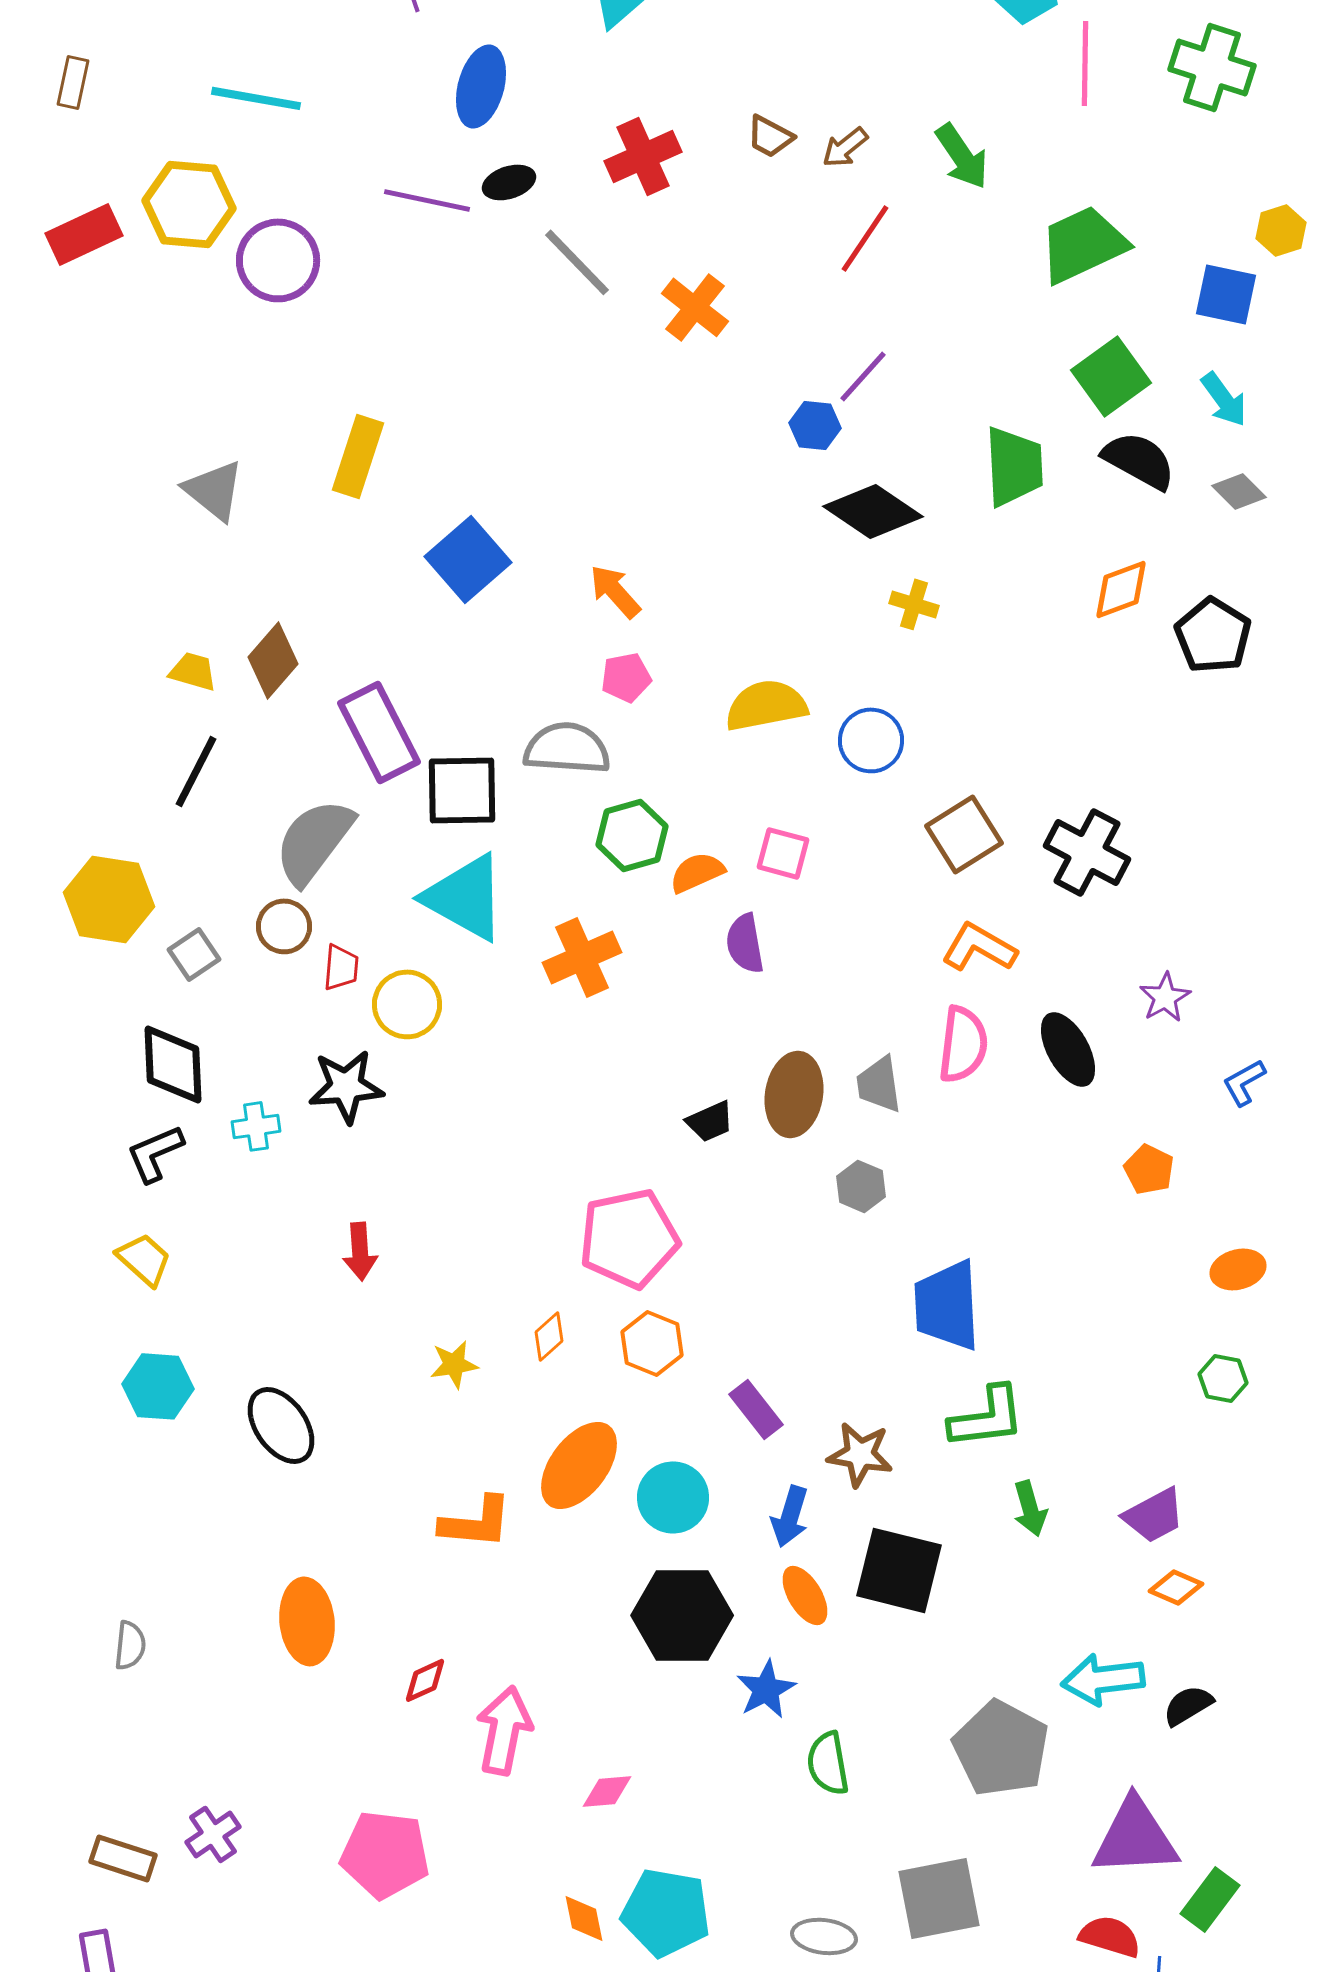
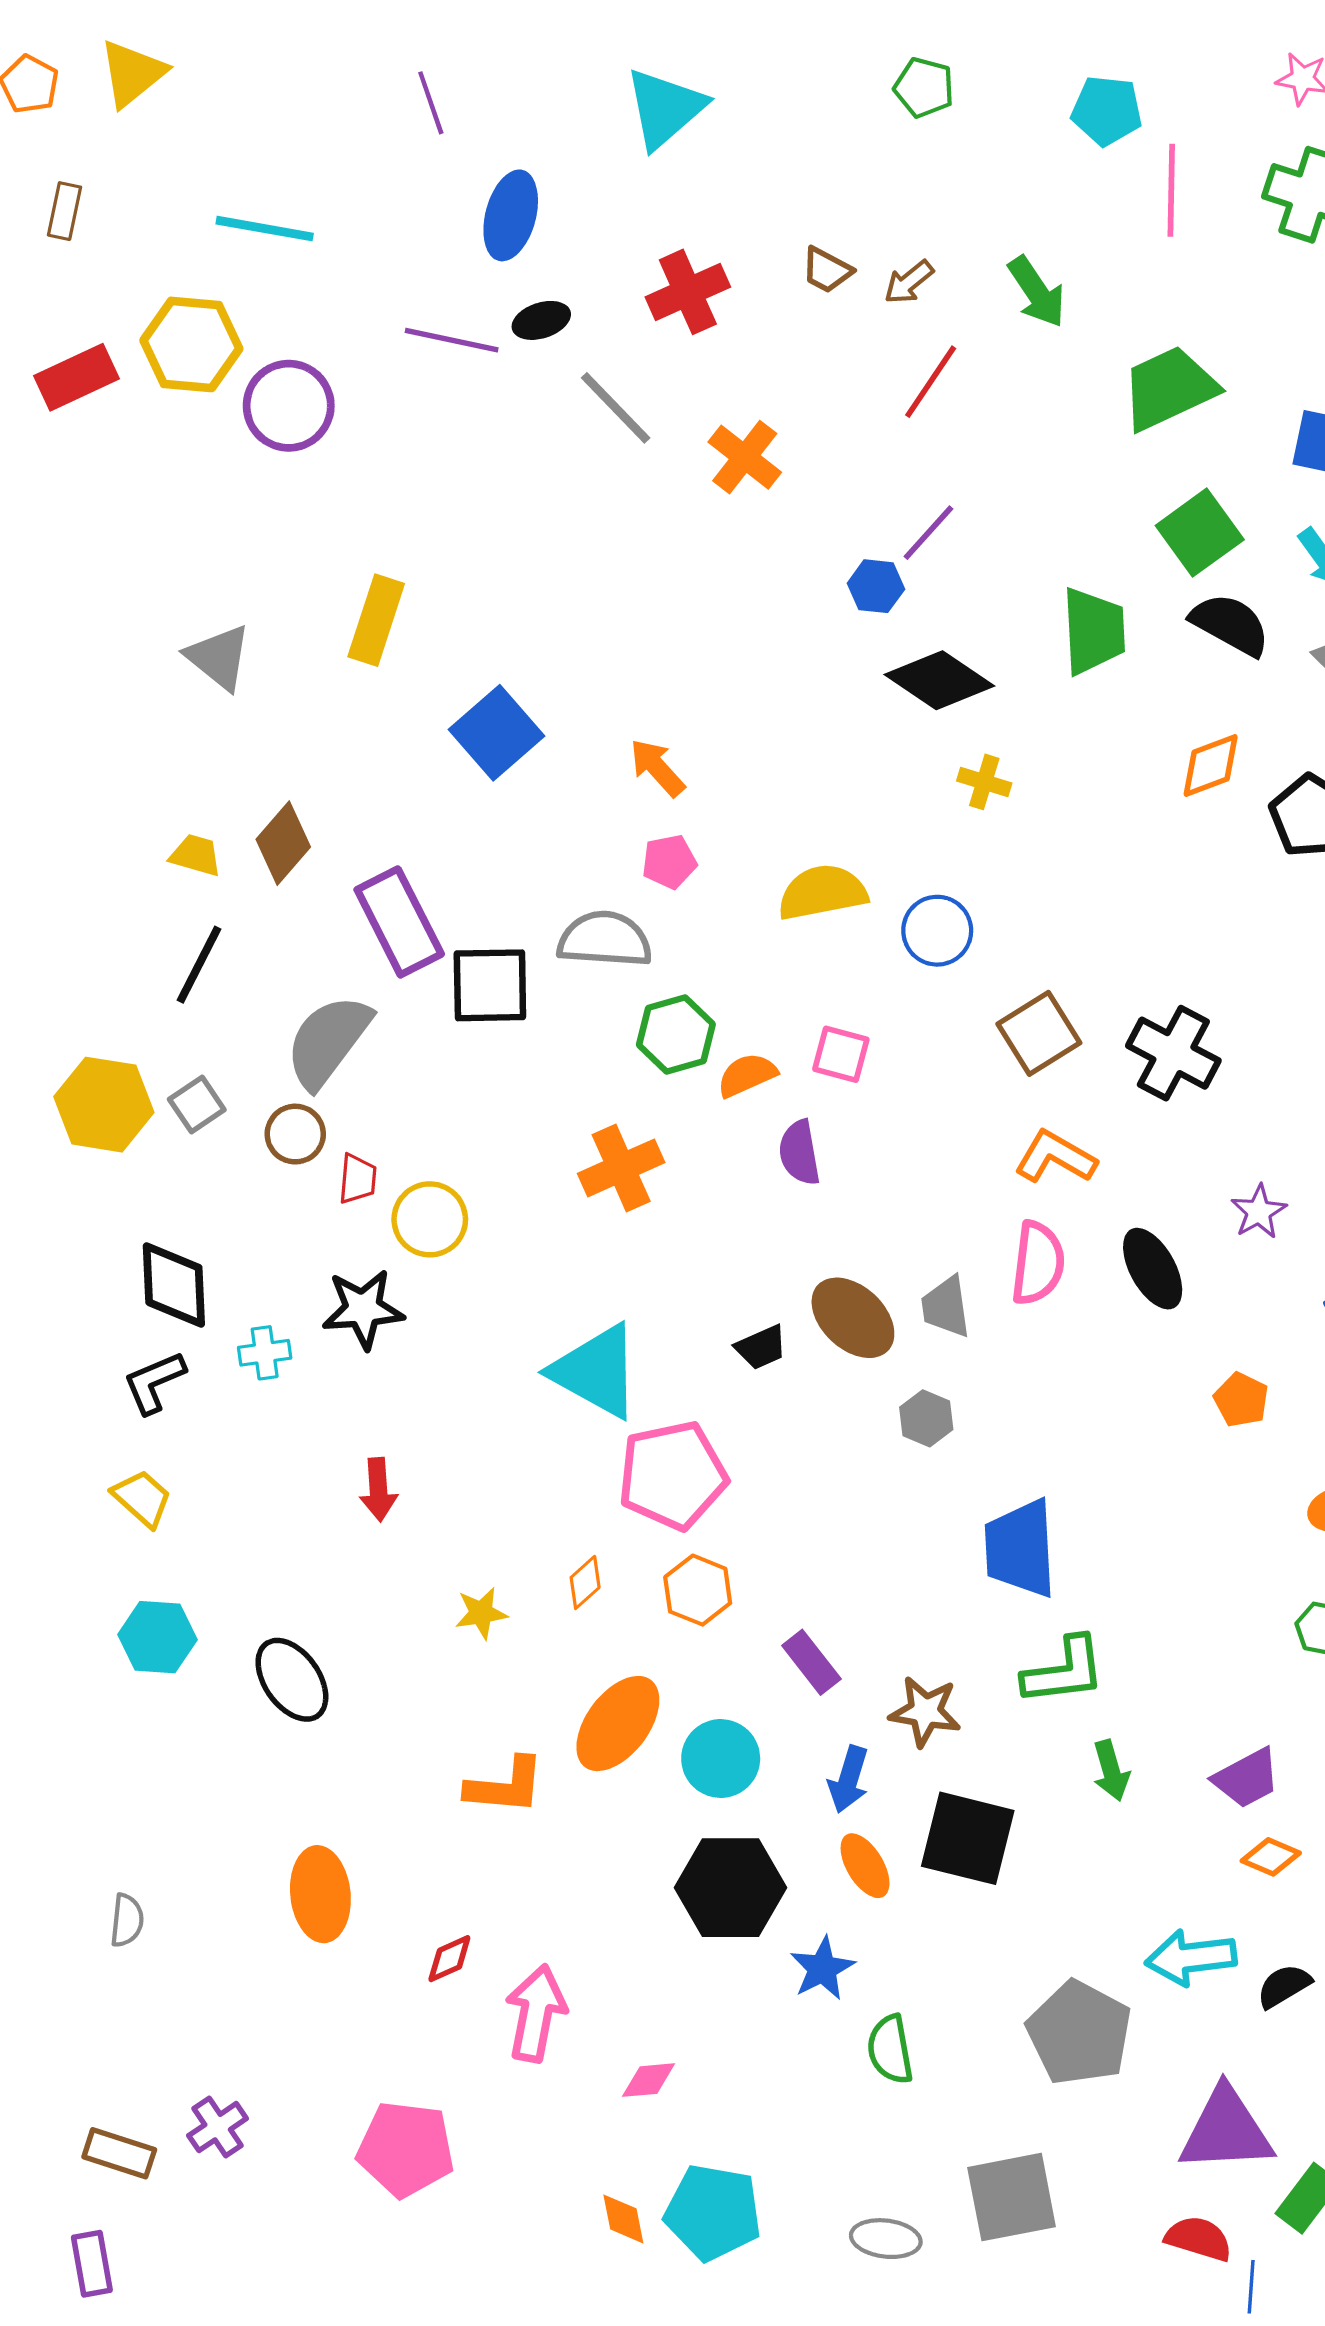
cyan triangle: (465, 897) -> (596, 1371), moved
gray square: (194, 954) -> (197, 1105), moved
brown ellipse: (794, 1094) -> (853, 1318), turned -56

